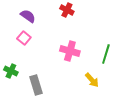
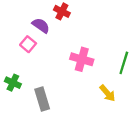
red cross: (67, 10) -> (62, 11), moved
purple semicircle: (28, 16) -> (41, 25), moved

